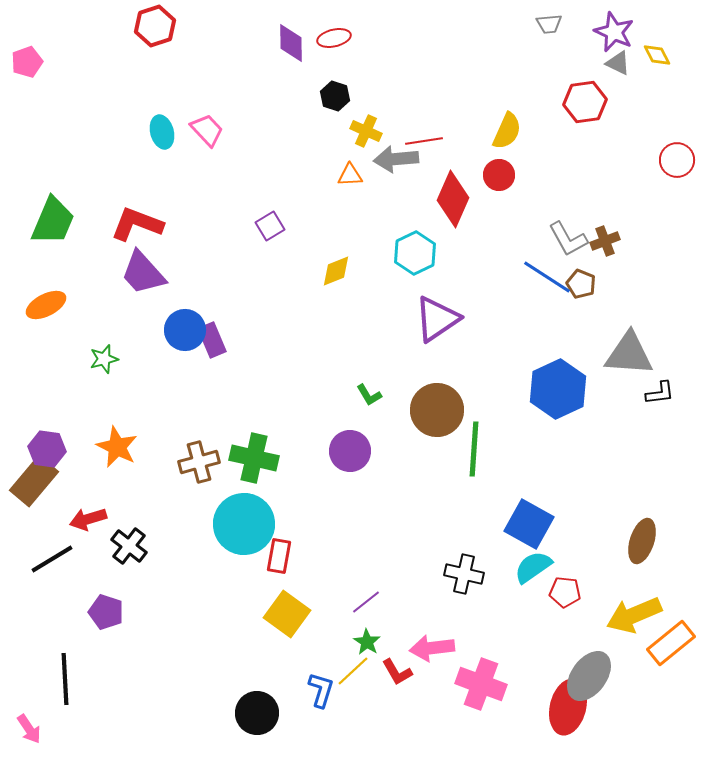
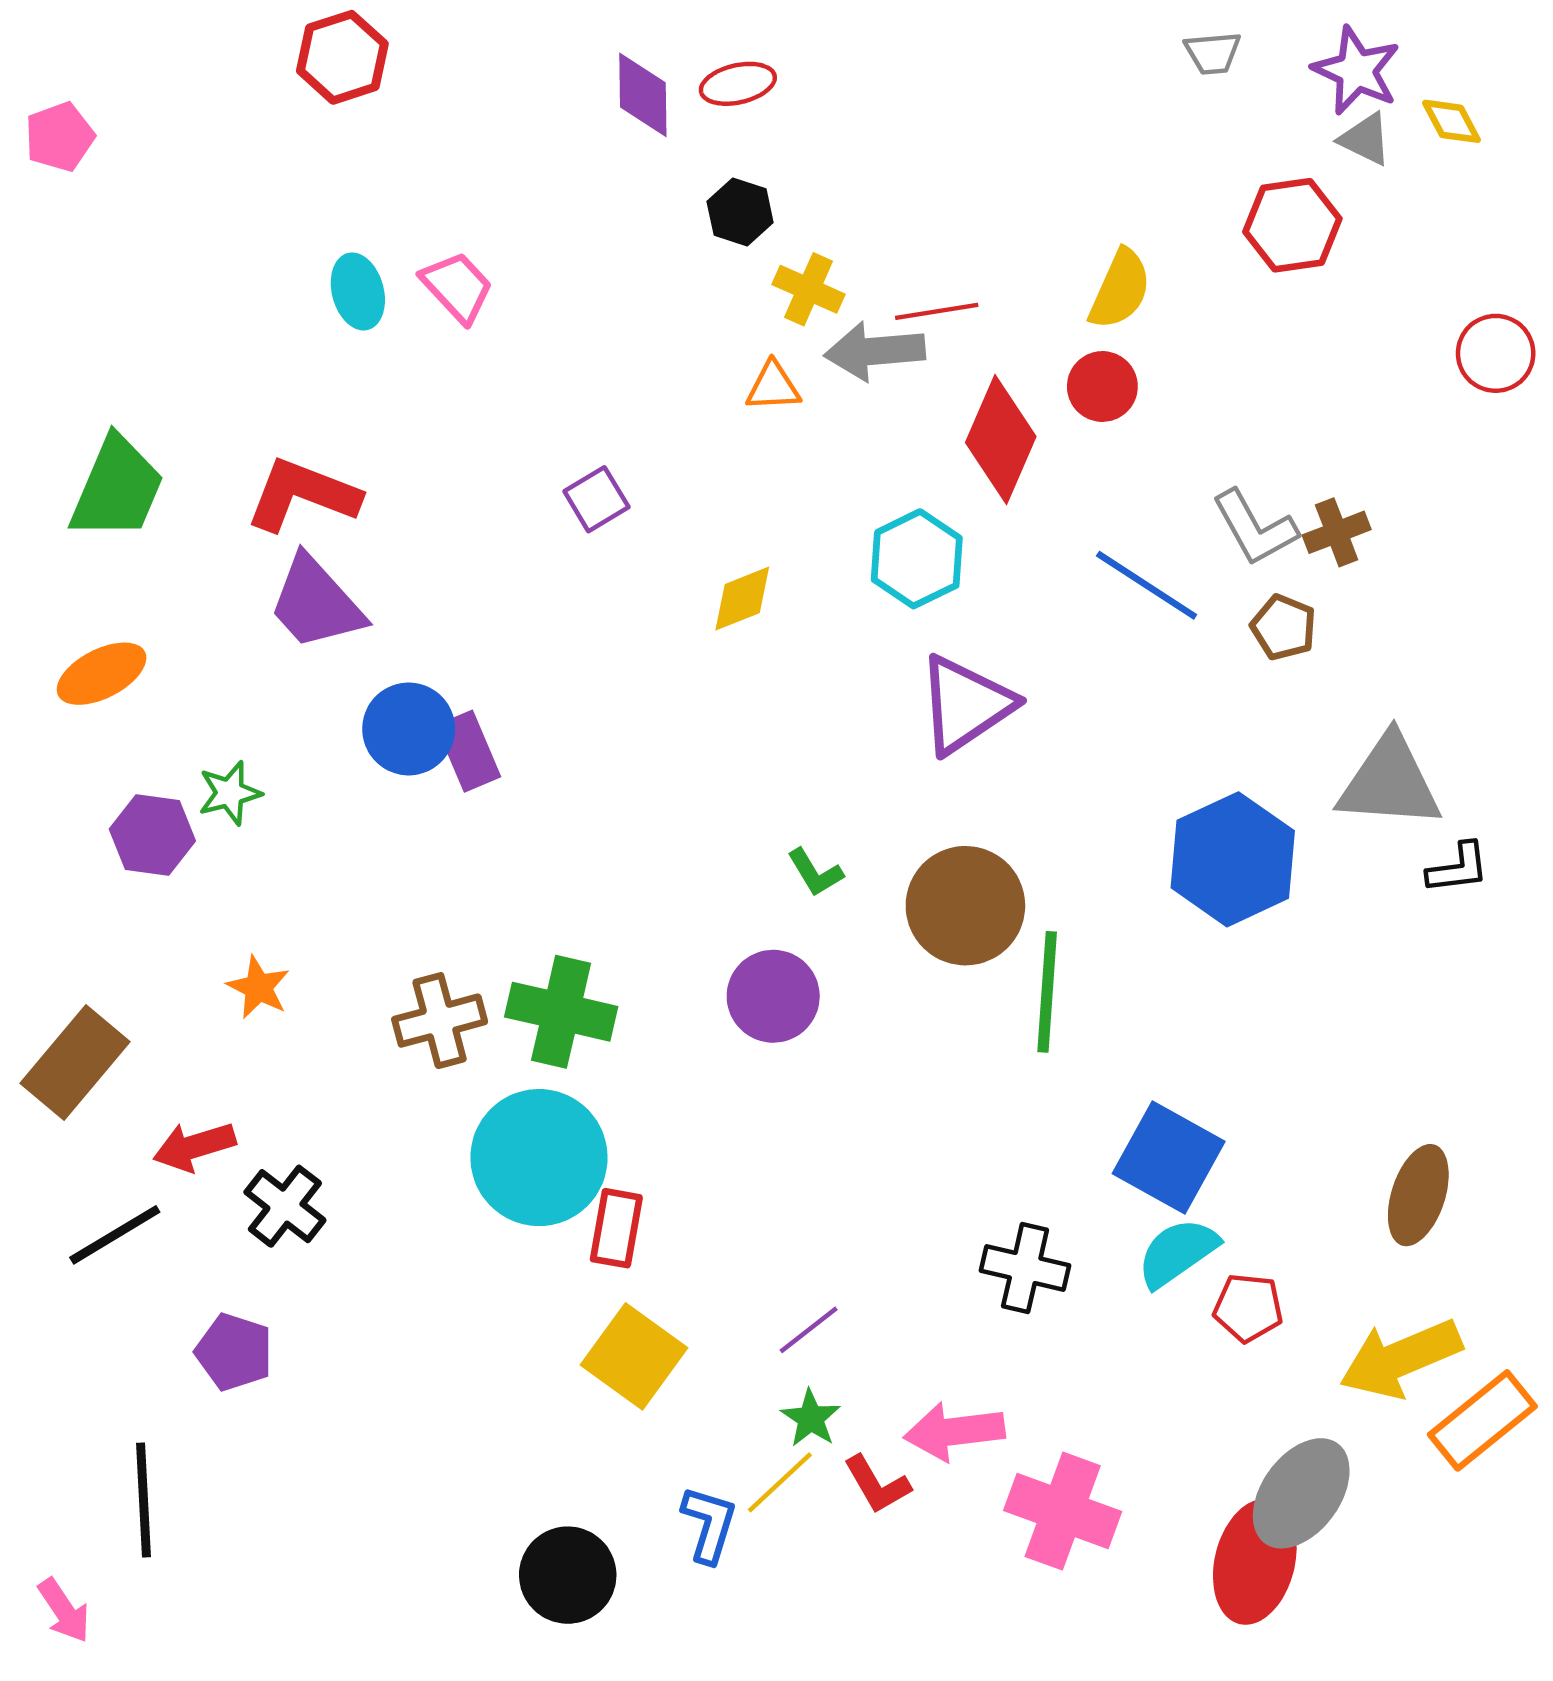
blue line: (547, 277) -> (1147, 585), moved
orange star: (117, 447) -> (258, 987), size x0.7
purple hexagon: (47, 449) -> (152, 835), moved

